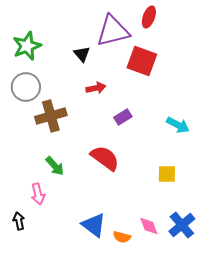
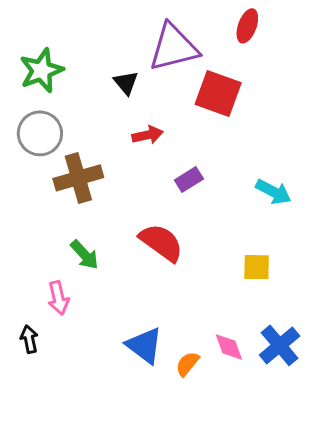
red ellipse: (149, 17) -> (247, 26), moved
orange semicircle: (122, 237) -> (187, 364), turned 114

